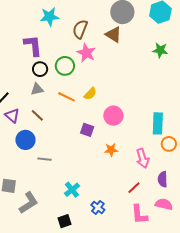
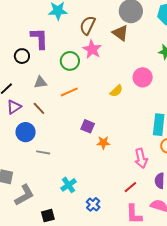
black circle: (40, 69) -> (22, 56), moved
yellow semicircle: (90, 94) -> (116, 91), moved
orange line: (66, 97) -> (69, 92), turned -54
purple triangle: (12, 116) -> (14, 107), turned 42
pink circle: (113, 116) -> (143, 77), moved
orange star: (111, 150) -> (103, 143), moved
black square: (64, 221) -> (48, 216), moved

